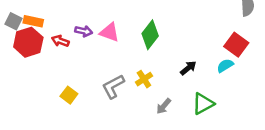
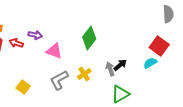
pink triangle: (109, 32) -> (54, 51), moved
green triangle: (203, 104) -> (120, 94), moved
gray arrow: (164, 106) -> (110, 69), moved, turned 120

